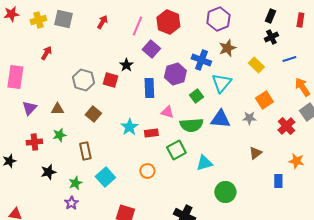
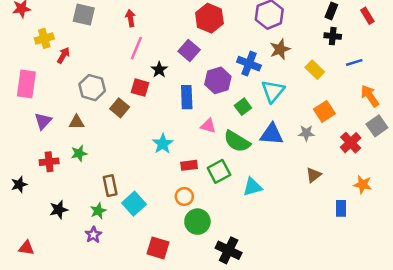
yellow cross: (38, 20) -> (44, 38), moved
red rectangle: (300, 20) -> (367, 16), turned -40
red arrow: (102, 22) -> (130, 18), turned -40
pink line: (137, 26) -> (136, 48), moved
black cross: (271, 37) -> (333, 36), turned 32
gray hexagon: (83, 80) -> (92, 88), moved
brown square: (93, 114) -> (120, 108), moved
green semicircle: (191, 125) -> (237, 141), turned 35
red rectangle: (151, 133) -> (189, 165), moved
brown rectangle: (85, 151) -> (110, 186), moved
black star: (48, 172) -> (59, 210), moved
green circle: (225, 192) -> (197, 222), moved

